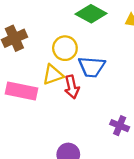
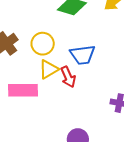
yellow circle: (65, 48) -> (43, 44), moved

